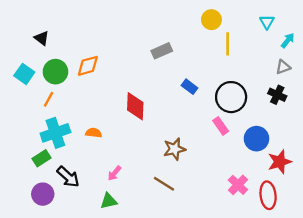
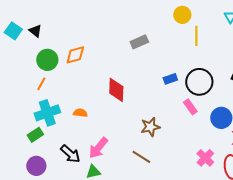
cyan square: (24, 74) -> (13, 31), moved
blue rectangle: (189, 87) -> (170, 79), moved, turned -56
pink arrow: (114, 173) -> (98, 148), size x1.6
black arrow: (68, 177) -> (70, 154), moved

